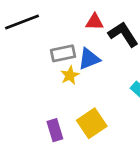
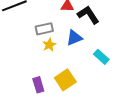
blue triangle: (89, 59) -> (74, 38), moved

